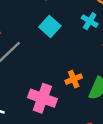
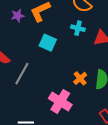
pink cross: (42, 98) -> (60, 101), turned 30

